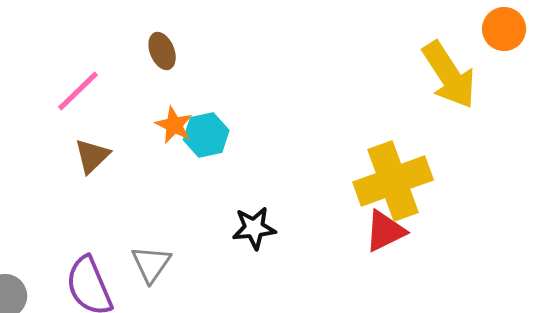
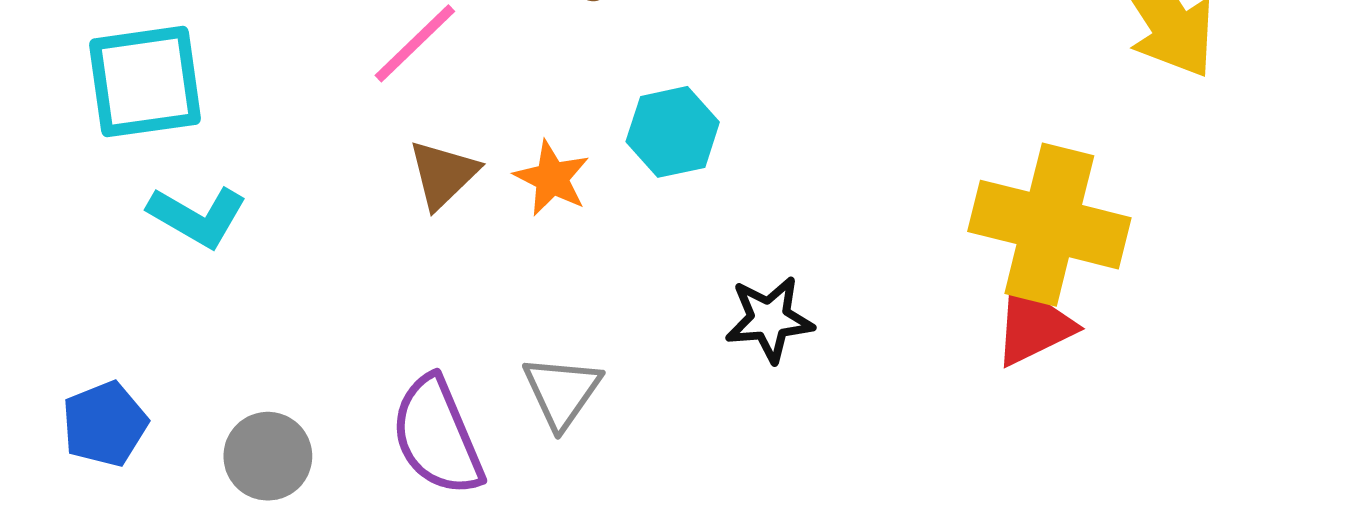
orange star: (174, 125) -> (552, 178), moved
yellow cross: (393, 181) -> (1049, 225), turned 34

